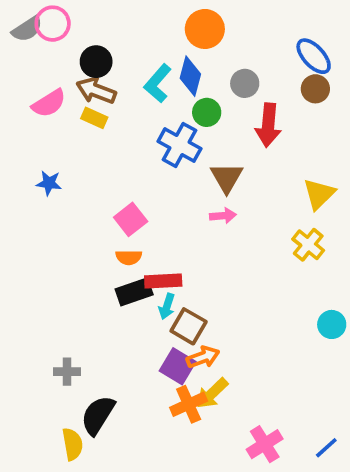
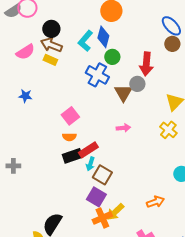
gray circle: (245, 83) -> (137, 84), moved
pink arrow: (223, 216) -> (123, 128), moved
red rectangle: (163, 281) -> (88, 150), turned -30
orange arrow: (203, 357) -> (155, 202), moved
gray cross: (67, 372) -> (13, 166), moved

